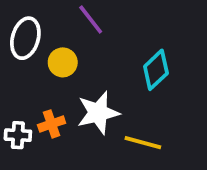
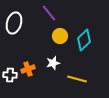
yellow circle: (63, 62) -> (60, 36), moved
white star: (98, 113) -> (53, 63), size x0.6

